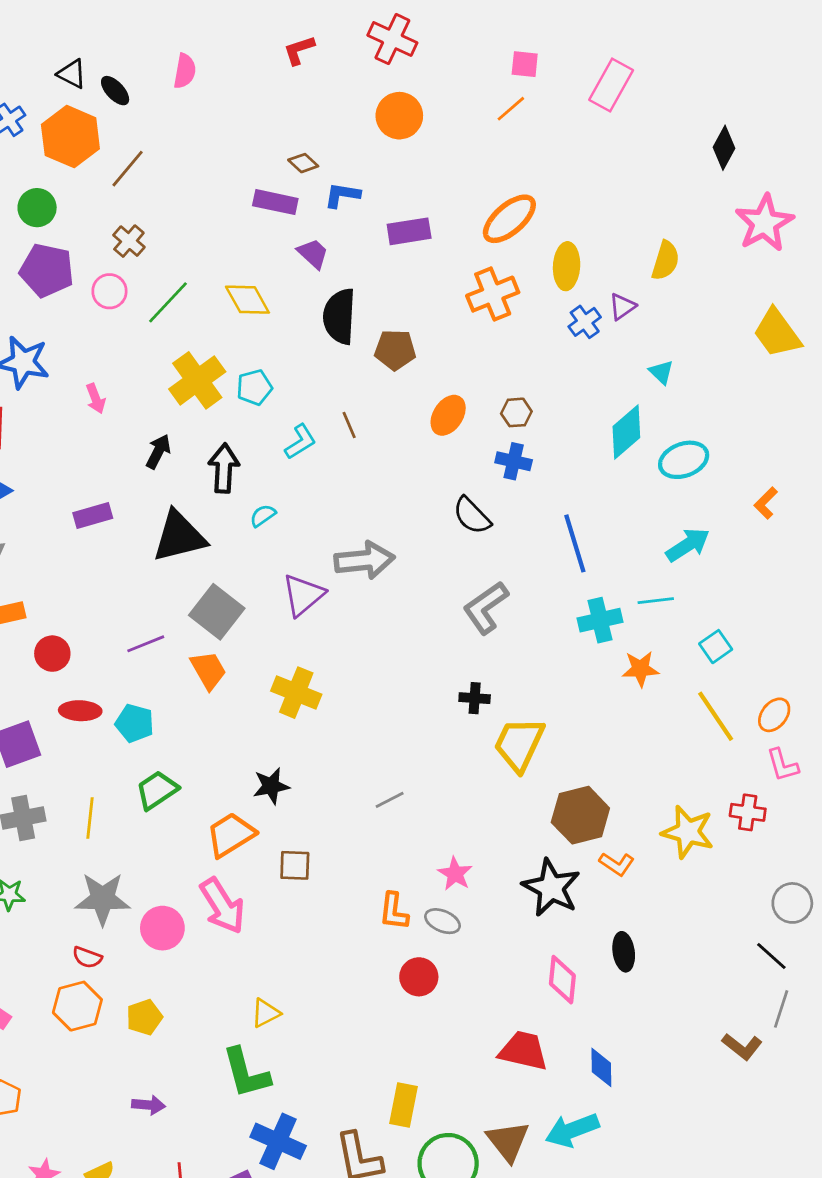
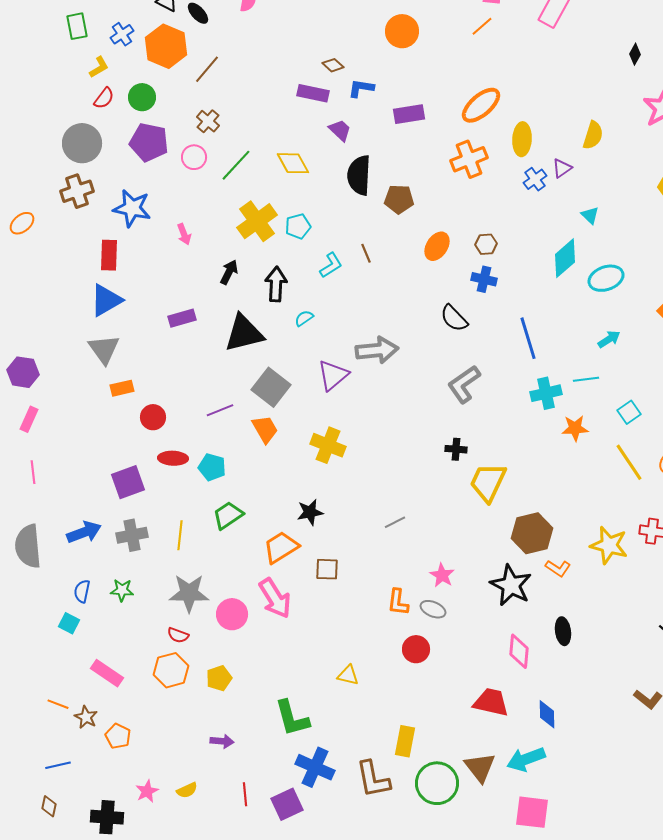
black diamond: (724, 148) -> (635, 54), size x0.7
cyan arrow: (688, 545) -> (609, 339), size x0.7
yellow triangle: (266, 1013) -> (348, 675), moved, turned 40

